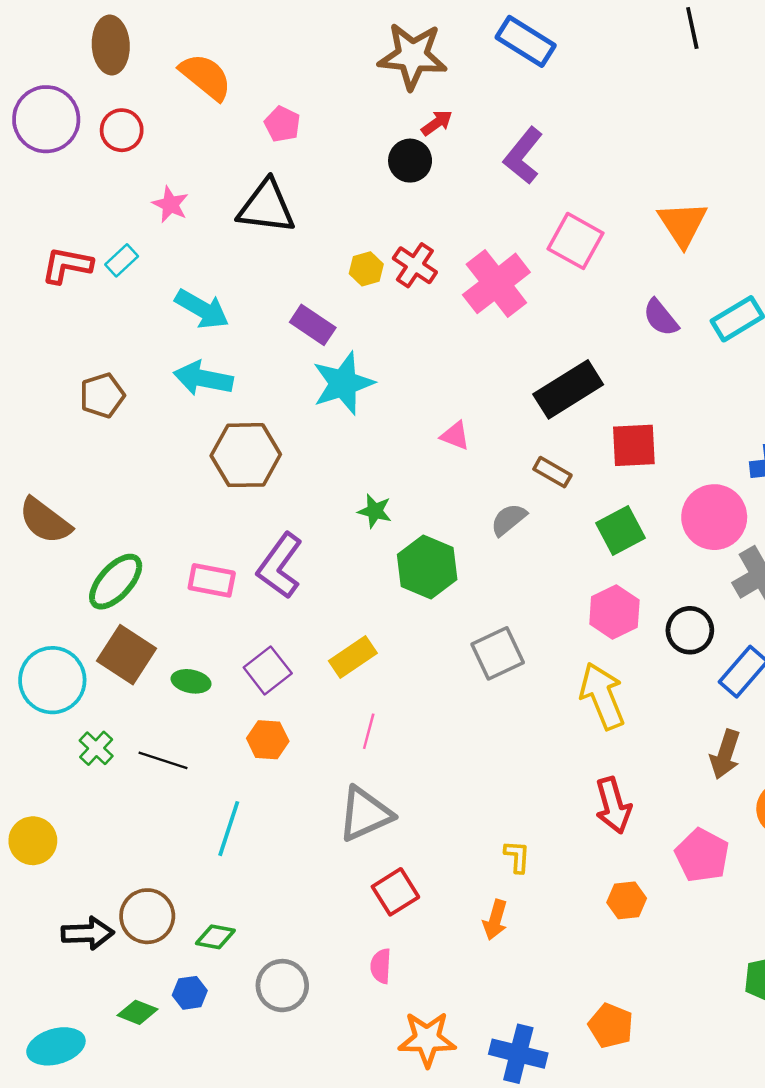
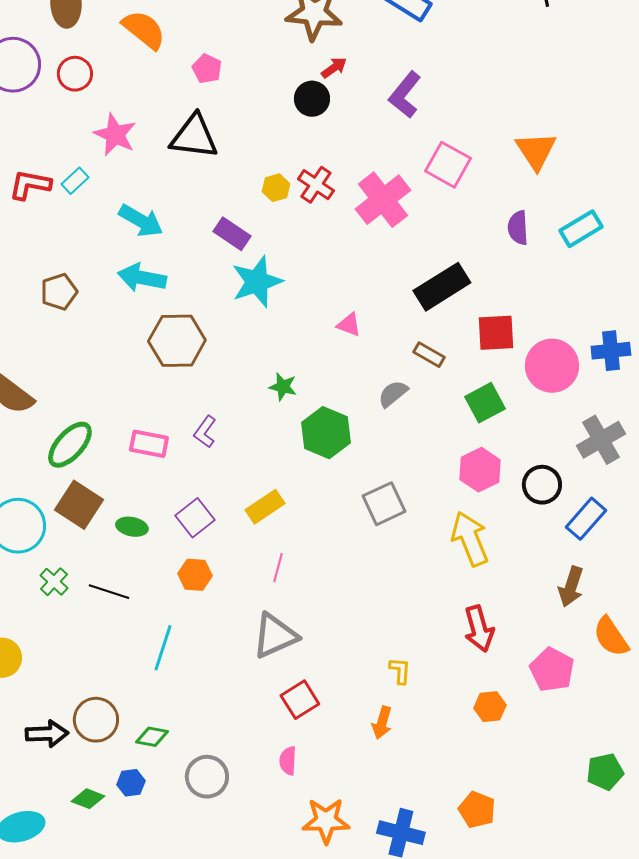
pink star: (170, 204) -> (115, 135), size x1.4
purple semicircle: (661, 318) -> (518, 228), turned 36
pink circle: (714, 517) -> (552, 366), moved
purple L-shape: (280, 566) -> (205, 432), size x0.6

